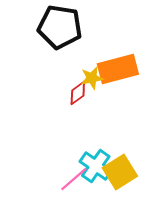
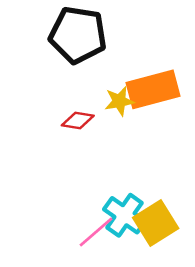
red diamond: (78, 93) -> (78, 121), moved, turned 45

